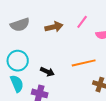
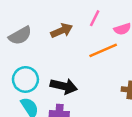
orange line: (84, 63) -> (103, 50), moved
black arrow: (47, 72) -> (64, 86), size x1.5

